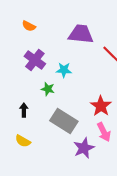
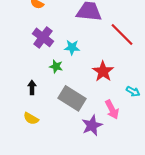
red star: (101, 106) -> (103, 71), moved

